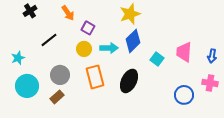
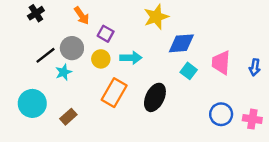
black line: (49, 40) -> (46, 55), moved
blue diamond: (133, 41) -> (181, 43), moved, turned 40
cyan star: (18, 58) -> (64, 72), moved
gray circle: (60, 75) -> (72, 48), moved
orange rectangle: (95, 77) -> (114, 93), turned 45
pink cross: (210, 83) -> (252, 119), moved

